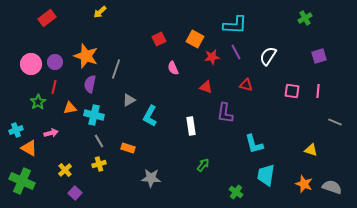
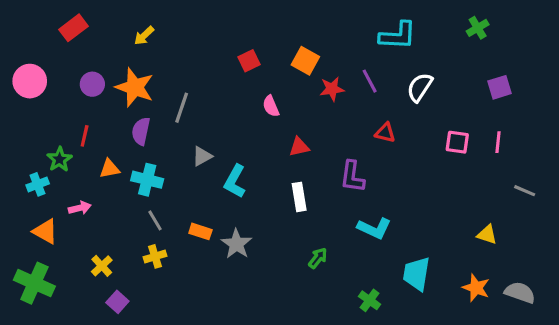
yellow arrow: (100, 12) -> (144, 36), moved
cyan L-shape: (235, 25) -> (398, 36), moved
purple circle: (55, 62) -> (92, 84), moved
pink circle: (31, 64) -> (30, 81), moved
red triangle: (206, 87) -> (299, 147), moved, turned -32
cyan cross: (16, 130) -> (38, 184), moved
cyan L-shape: (254, 144) -> (374, 228), moved, turned -50
gray star: (151, 178) -> (236, 244), moved, turned 30

